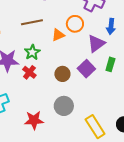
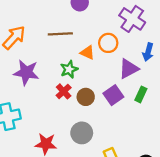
orange triangle: (58, 35) -> (87, 53), turned 40
green star: (32, 52) -> (69, 69), moved
red cross: (29, 72) -> (64, 91), moved

